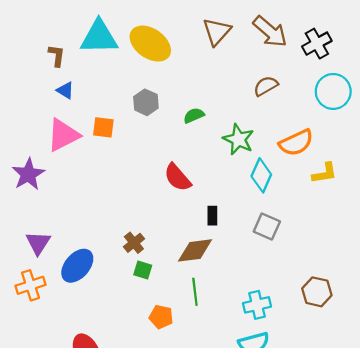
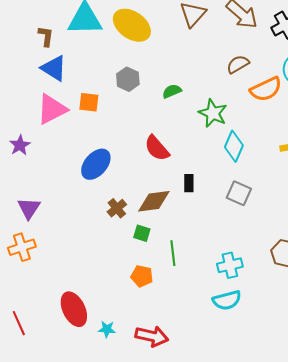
blue triangle: (65, 90) -> (54, 68), size x1.6
orange semicircle: (296, 143) -> (266, 89), moved
purple star: (28, 174) -> (20, 145), size x0.7
brown diamond: (195, 250) -> (154, 201), moved
blue ellipse: (77, 266) -> (96, 164), moved
green square: (143, 270) -> (142, 233), moved

